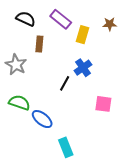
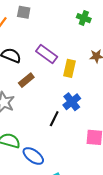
brown rectangle: (39, 44) -> (26, 80), turned 49

